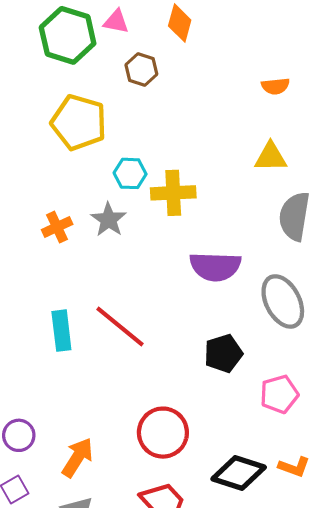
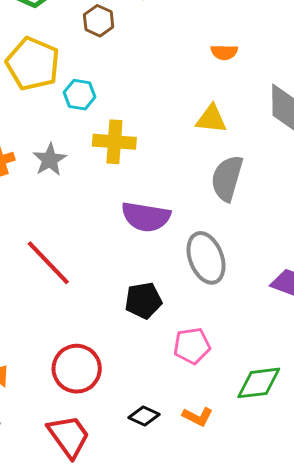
cyan hexagon: (130, 173) -> (80, 95), moved
black diamond: (239, 473) -> (144, 416), size x0.6

